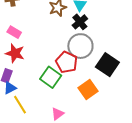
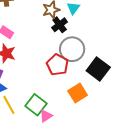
black cross: (80, 22) -> (60, 25), moved
green square: (51, 77) -> (36, 105), moved

